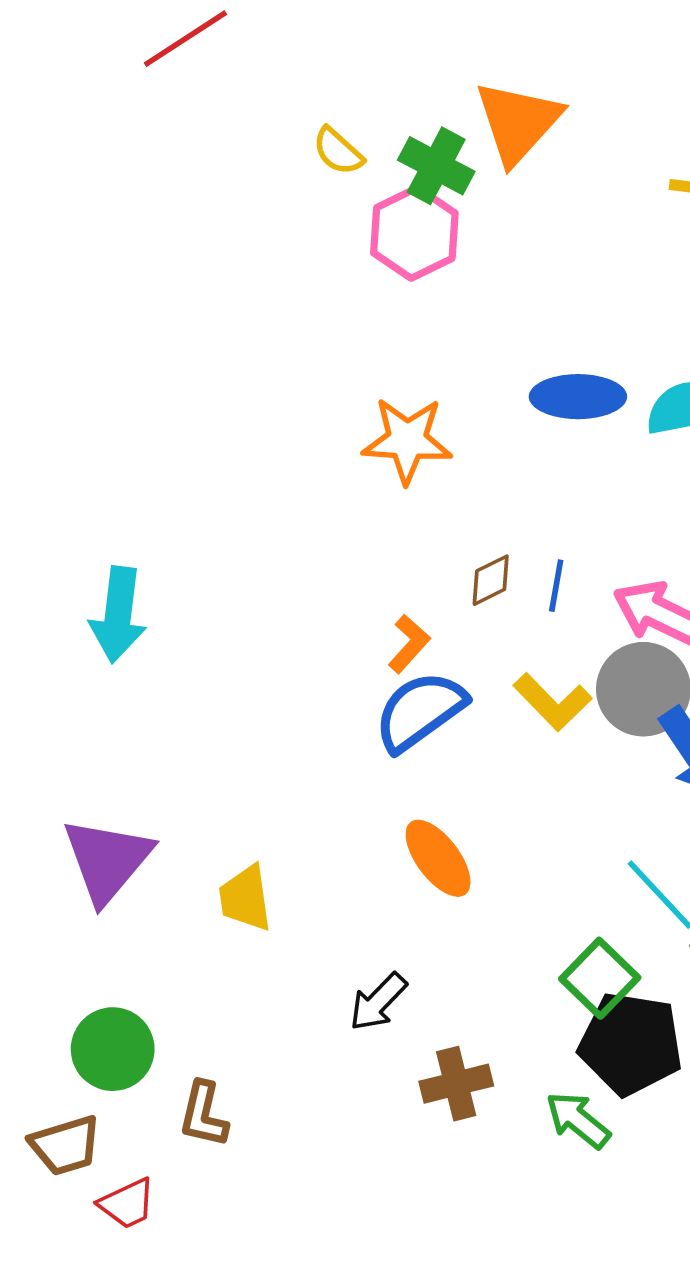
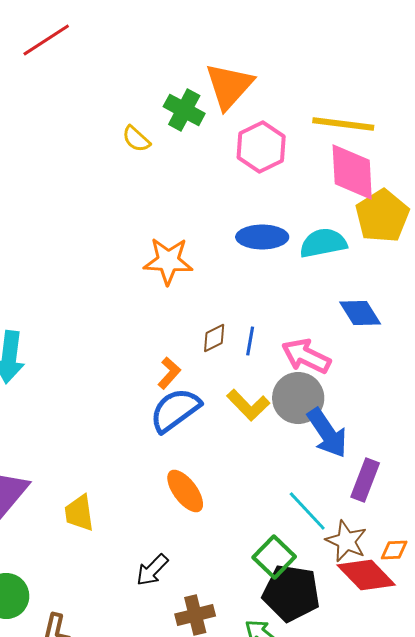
yellow semicircle: (338, 151) -> (136, 139), moved
pink hexagon: (414, 233) -> (261, 147), moved

